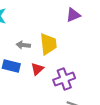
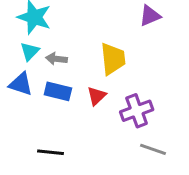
gray arrow: (23, 45) -> (56, 59), moved

